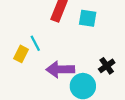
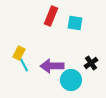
cyan line: (35, 43) -> (24, 65), moved

